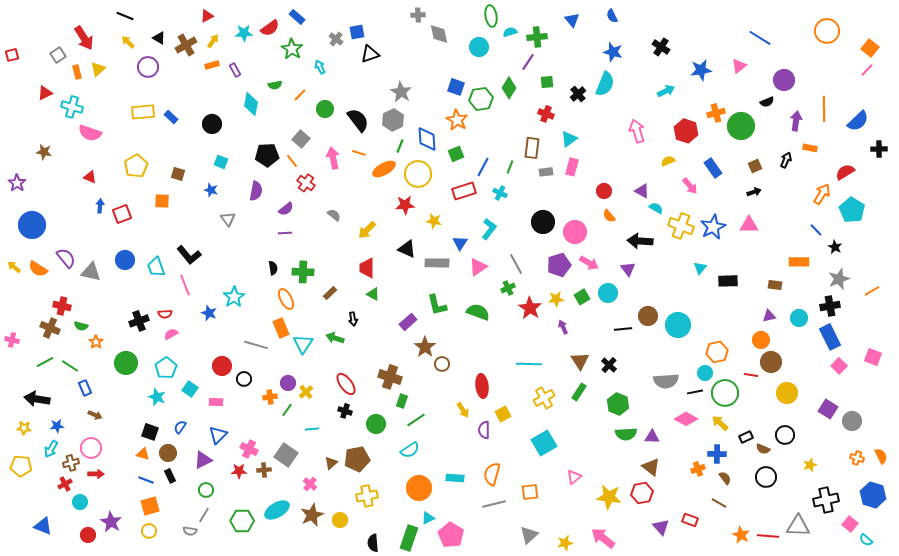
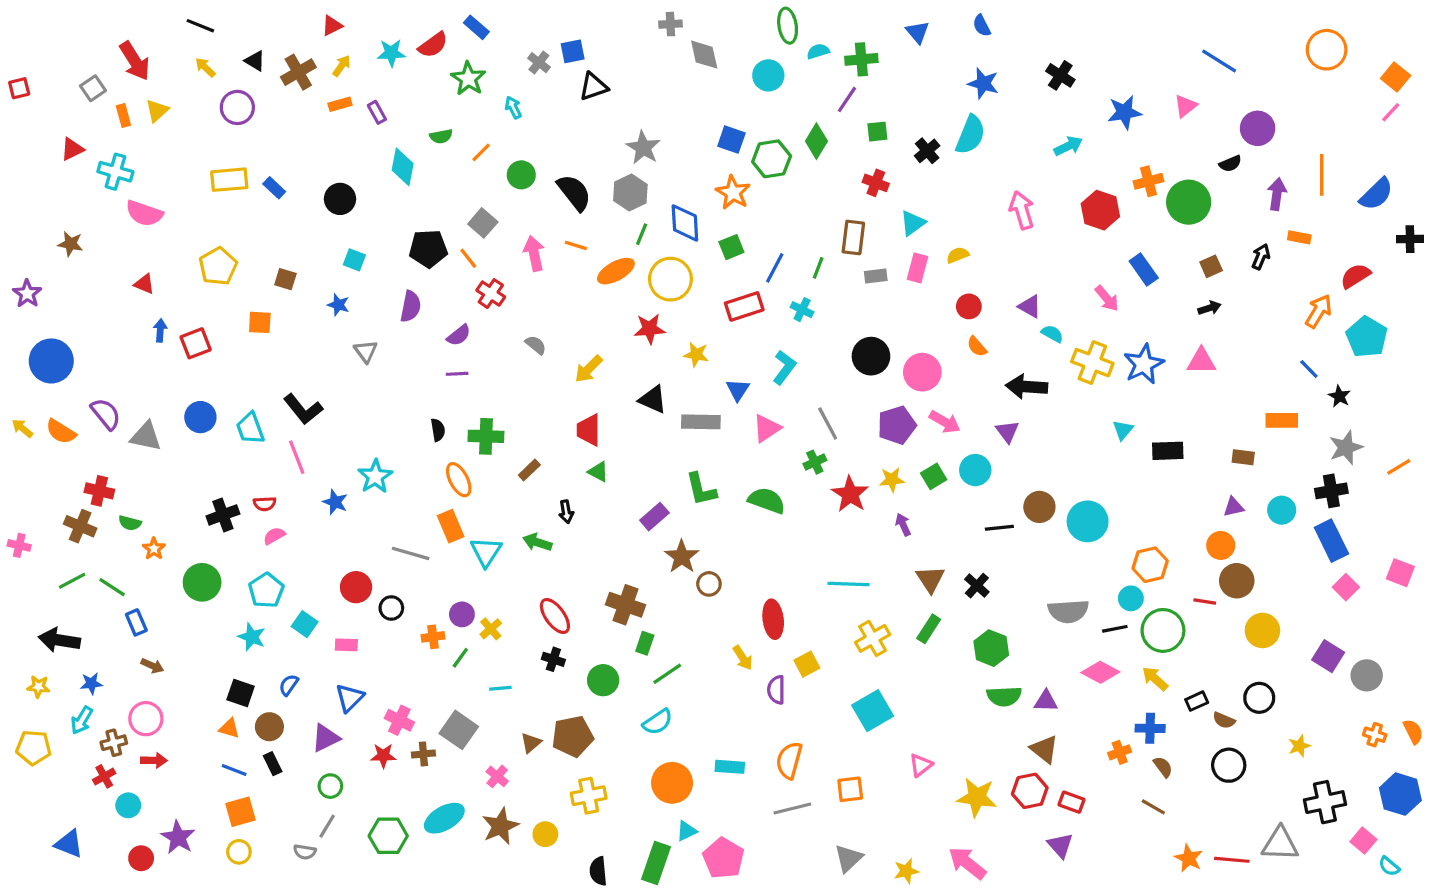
yellow semicircle: (668, 161) -> (958, 255), moved
red rectangle: (690, 520) -> (1072, 802), moved

